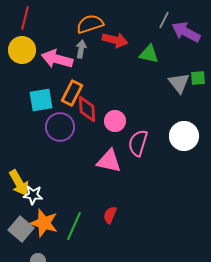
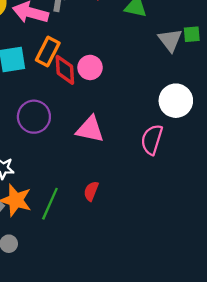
pink circle: (115, 121) -> (90, 67), moved
purple circle: (60, 127) -> (34, 117), moved
pink semicircle: (138, 143) -> (152, 140), moved

